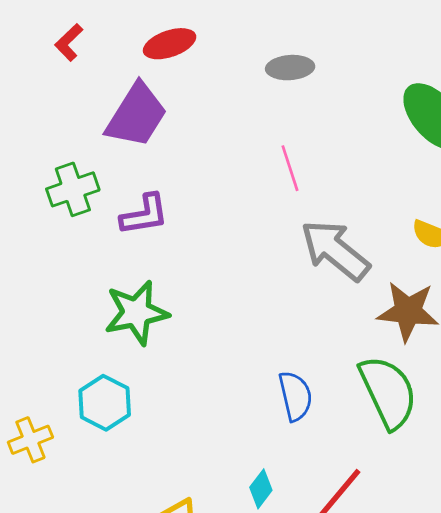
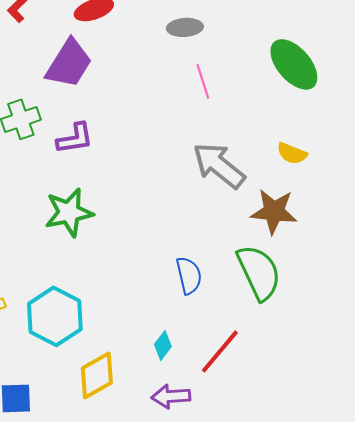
pink line: (290, 168) -> (203, 81), moved
cyan hexagon: (105, 403) -> (55, 316), moved, size x1.4

